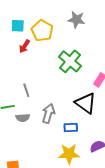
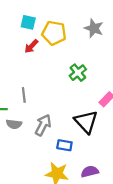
yellow pentagon: (42, 31) -> (54, 33), turned -30
green cross: (70, 61) -> (78, 73), size x0.7

